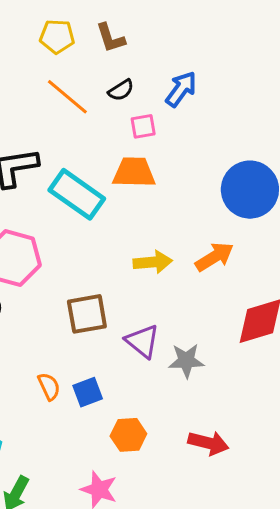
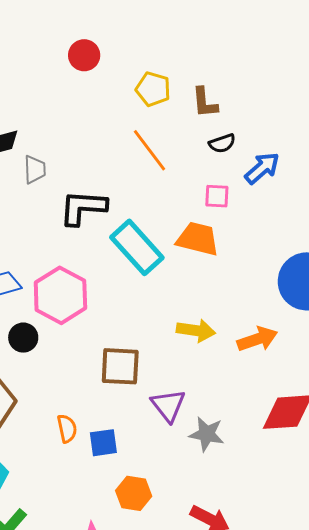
black semicircle: (121, 90) -> (222, 143), moved

